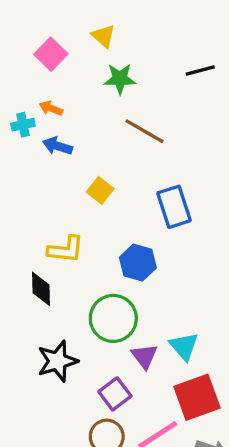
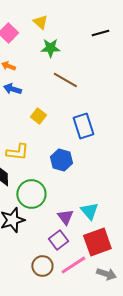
black line: (200, 71) -> (100, 33), moved
green circle: (113, 318) -> (31, 194), moved
purple square: (115, 394) -> (58, 240), moved

